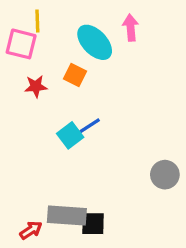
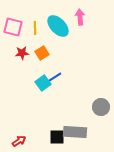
yellow line: (37, 21) -> (35, 28), moved
orange square: (75, 75) -> (42, 53), moved, turned 32
gray rectangle: (67, 215) -> (75, 132), moved

